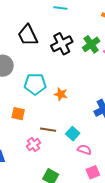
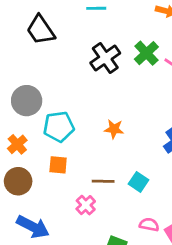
black trapezoid: (28, 35) -> (41, 30), moved
cyan pentagon: (35, 84) -> (59, 127), moved
pink semicircle: (84, 150) -> (149, 225), moved

